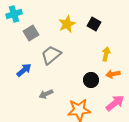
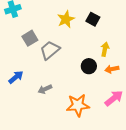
gray square: (31, 33) -> (30, 38), moved
blue arrow: (24, 70) -> (16, 77), moved
black circle: (91, 80) -> (89, 66), moved

